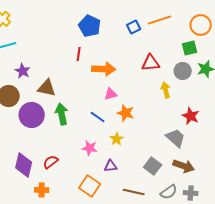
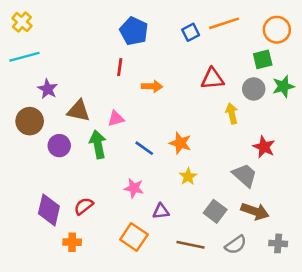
orange arrow: (104, 69) -> (152, 86), size x0.7
pink triangle: (111, 94) -> (116, 119), moved
purple circle: (32, 115) -> (59, 146), size x0.7
yellow star: (117, 139) -> (188, 177), moved
gray cross: (191, 193) -> (278, 243), moved

